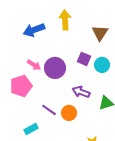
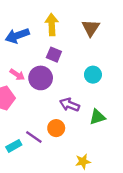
brown triangle: (100, 33) -> (91, 28), moved
purple square: (84, 59) -> (54, 55), moved
purple line: (49, 110) -> (34, 137), moved

